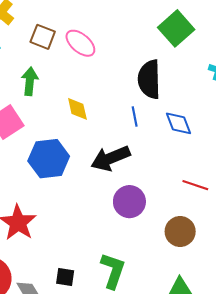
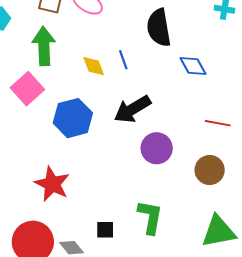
green arrow: (30, 81) -> (44, 46), size x1.4
blue line: (135, 117) -> (123, 60), moved

